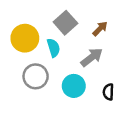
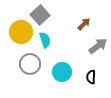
gray square: (65, 23) -> (40, 15), moved
gray arrow: (92, 57) -> (98, 46), moved

